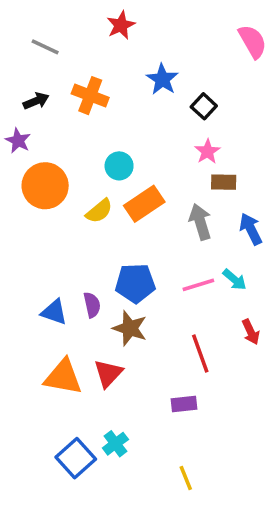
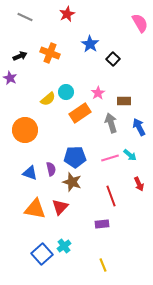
gray line: (45, 47) -> (25, 17), moved
pink star: (207, 151) -> (98, 93), moved
orange circle: (45, 186) -> (25, 130), moved
yellow semicircle: (99, 211) -> (48, 99), moved

